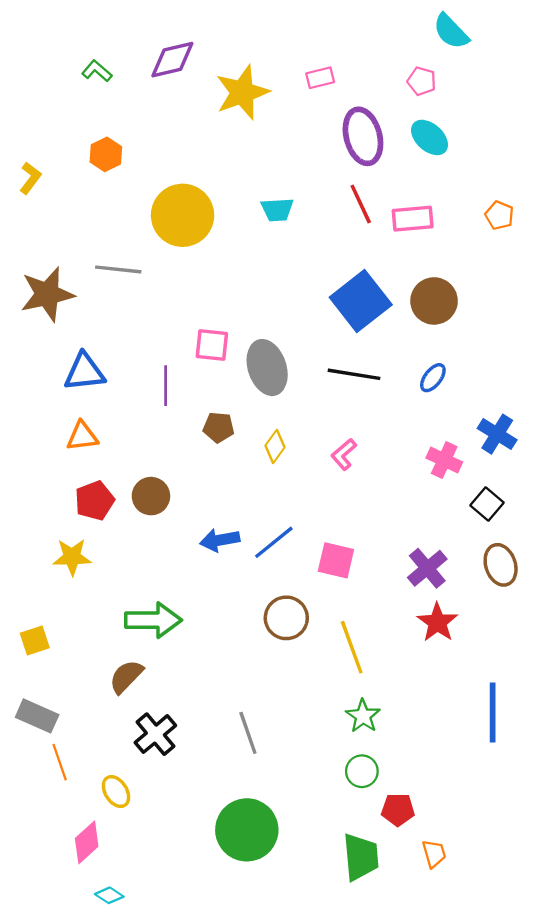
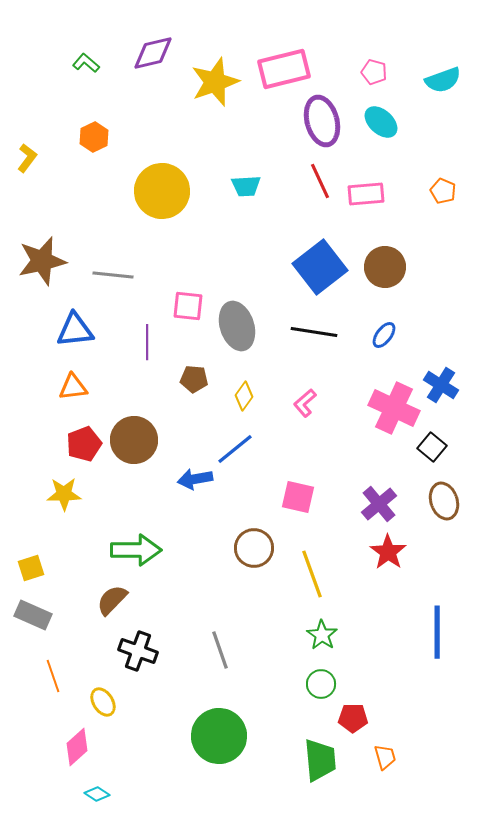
cyan semicircle: (451, 31) -> (443, 80), moved, turned -66
pink rectangle: (320, 78) -> (284, 69), size x2.0
gray line: (118, 269) -> (113, 275), moved
pink cross: (444, 460) -> (394, 408), size x1.6
brown circle: (151, 496) -> (134, 440), size x1.4
blue line: (274, 542) -> (235, 449), moved
gray rectangle: (37, 716) -> (33, 615), moved
black cross: (155, 734) -> (138, 651), turned -30

